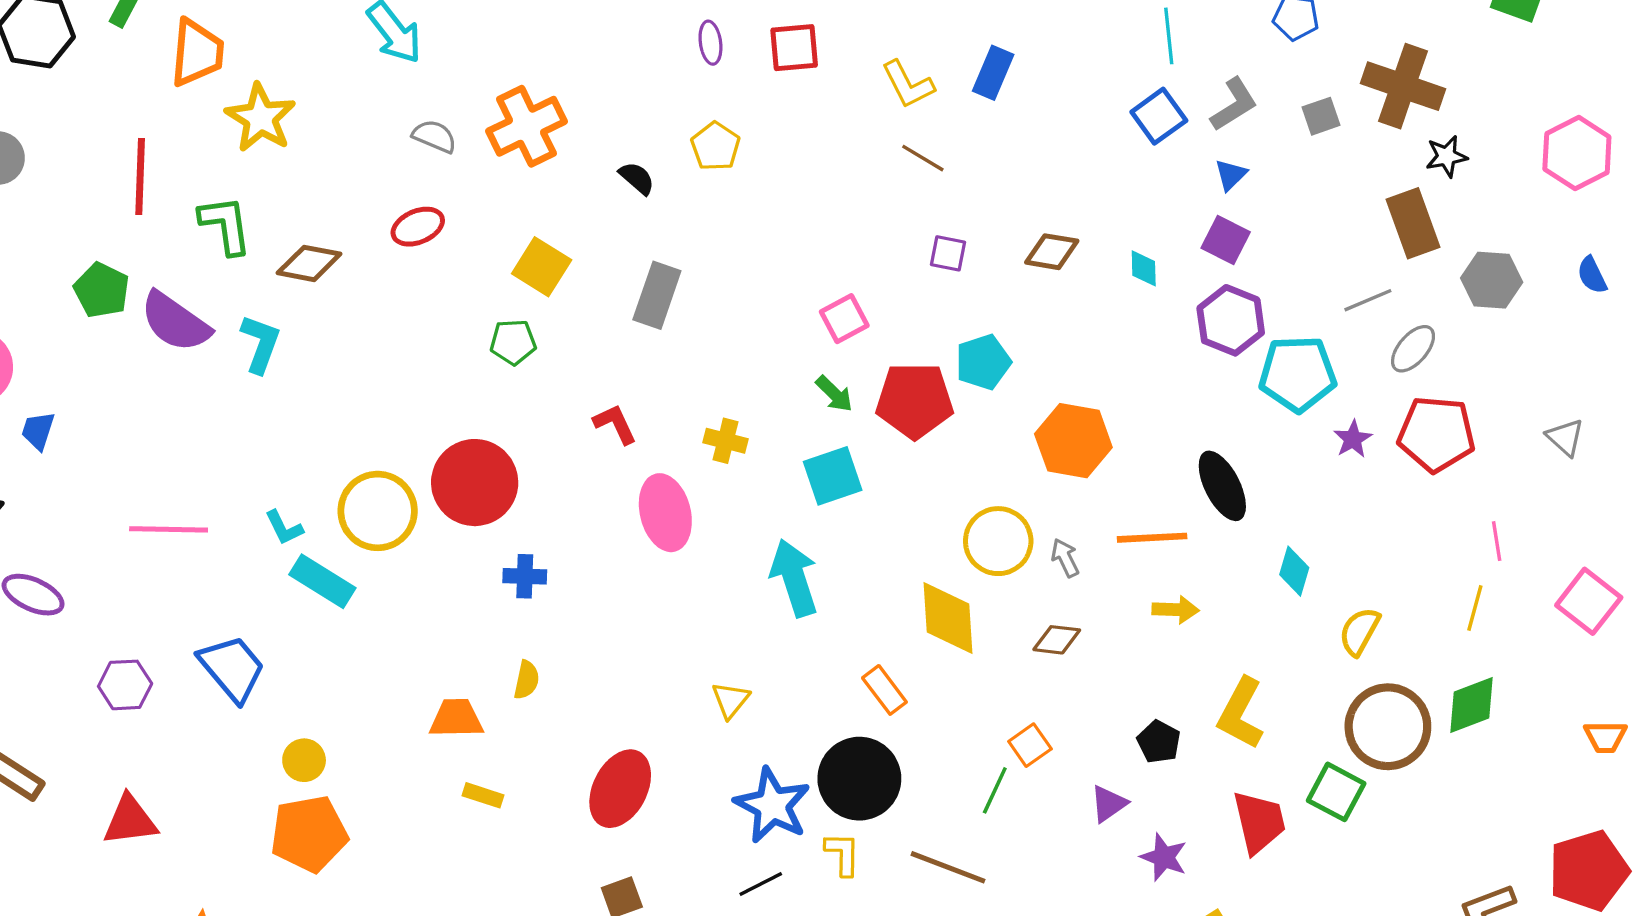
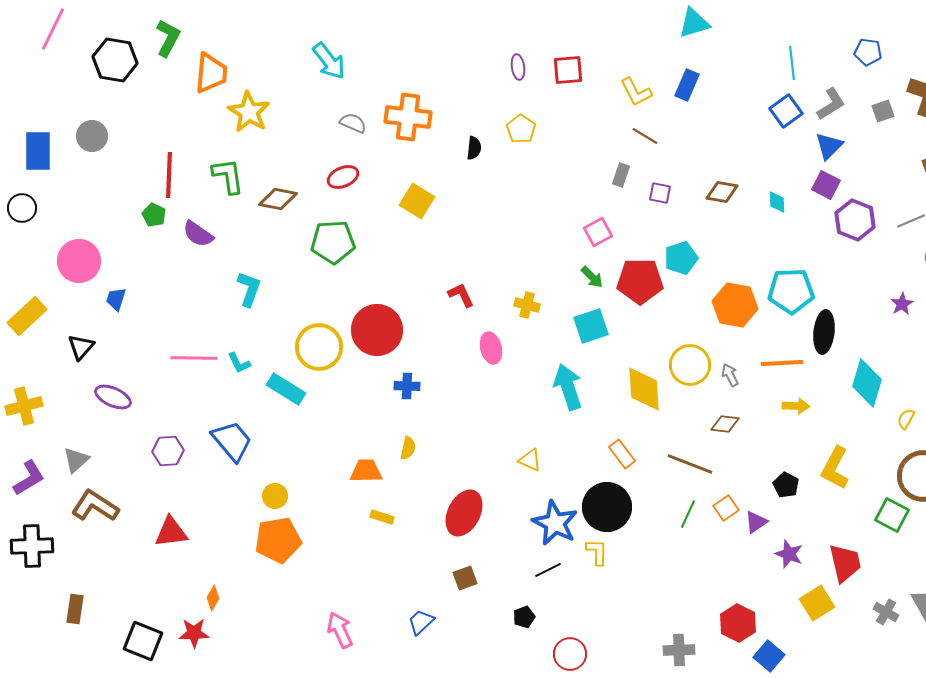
orange cross: (526, 126) -> (408, 117), turned 33
blue triangle: (1231, 175) -> (829, 146), size x1.4
red line: (140, 176) -> (169, 175), moved
black semicircle: (637, 178) -> (474, 148), turned 55
green pentagon: (102, 290) -> (154, 215), size x0.7
gray rectangle: (657, 295) -> (621, 175), moved, size x0.6
purple hexagon: (1231, 320) -> (855, 220), moved
purple semicircle: (175, 322) -> (198, 234), size x0.7
green pentagon: (513, 342) -> (333, 242), moved, size x1.6
cyan L-shape: (261, 344) -> (249, 289), moved
cyan pentagon: (1298, 374) -> (791, 291), moved
black ellipse: (1222, 486) -> (824, 332), turned 33
pink ellipse: (665, 513) -> (491, 348), size x0.7
cyan L-shape: (284, 528) -> (239, 363), moved
cyan diamond: (1294, 571) -> (867, 383), size x1.6
yellow diamond: (948, 618) -> (644, 389), moved
yellow semicircle: (1359, 631) -> (906, 419), size x0.7
yellow triangle: (731, 700) -> (530, 460), turned -45
orange square: (1030, 745) -> (726, 508), moved
red trapezoid: (1259, 822) -> (845, 563), moved
brown line: (948, 867) -> (690, 464), moved

